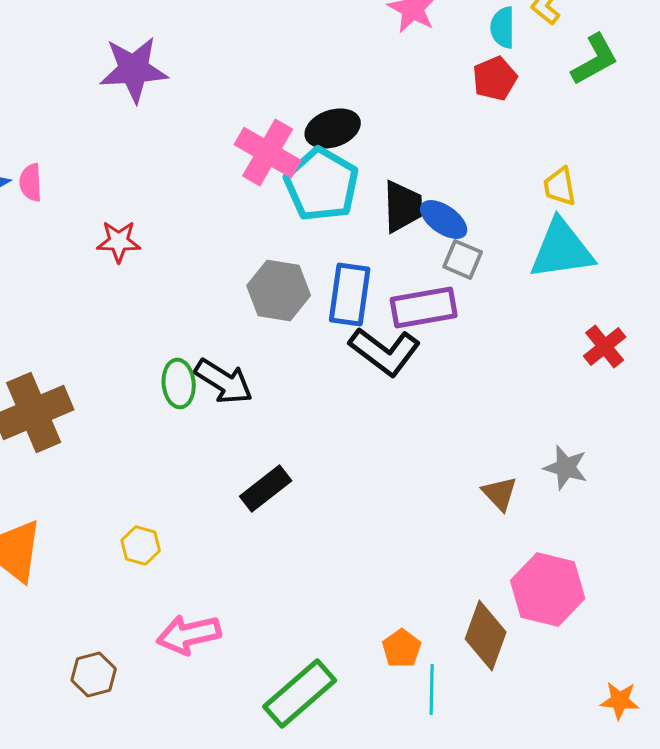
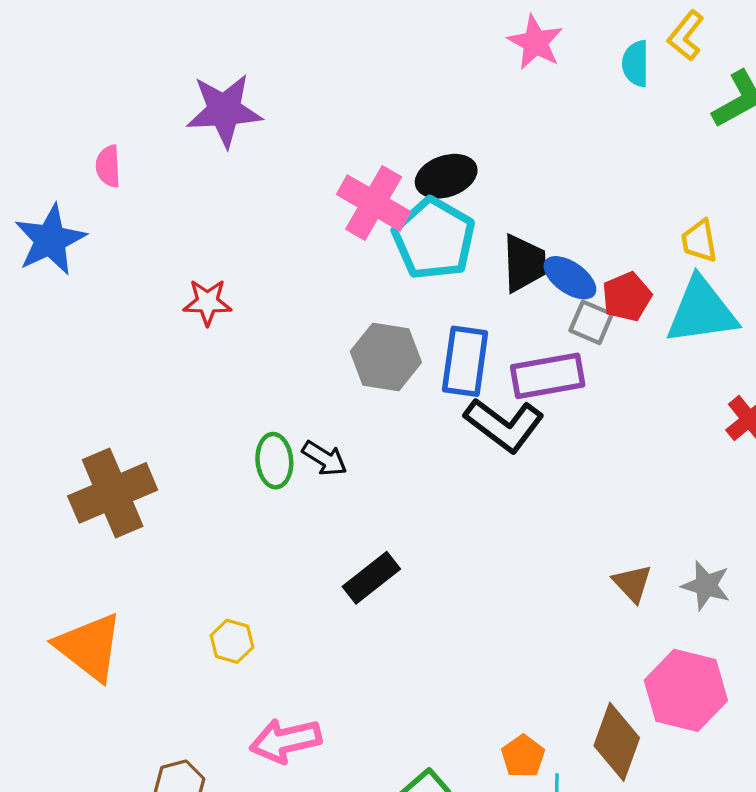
red pentagon: (495, 78) -> (627, 297), moved
pink semicircle: (31, 182) -> (108, 166), moved
black arrow: (224, 381) -> (325, 458), size x0.7
gray star: (566, 467) -> (706, 586), moved

